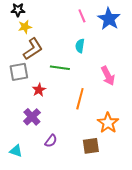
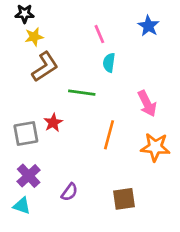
pink line: (82, 16) -> (99, 34), moved
blue star: (109, 19) -> (148, 26), size x0.7
gray square: (19, 72) -> (26, 133), moved
purple cross: (32, 117) -> (29, 176), moved
orange star: (108, 123) -> (155, 147), moved, turned -30

